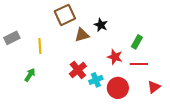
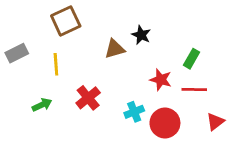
brown square: (65, 15) -> (66, 21), moved
red cross: (78, 70) -> (88, 98), moved
green arrow: (30, 75) -> (42, 105), turned 32

